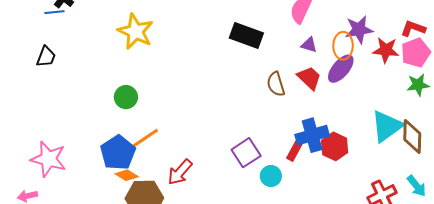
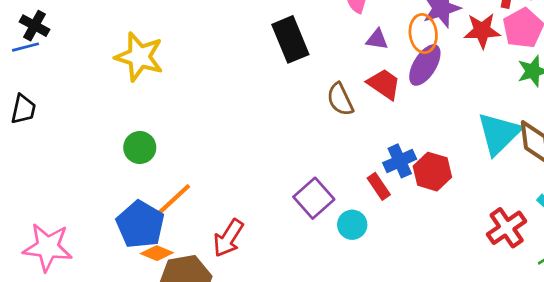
black rectangle: (246, 35) -> (290, 39), turned 56
blue cross: (312, 135) -> (400, 161), size x0.7
red rectangle: (294, 151) -> (379, 186), turned -54

